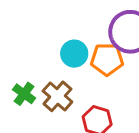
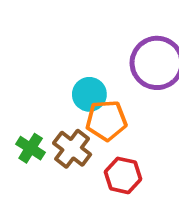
orange pentagon: (107, 59) -> (106, 120), moved

